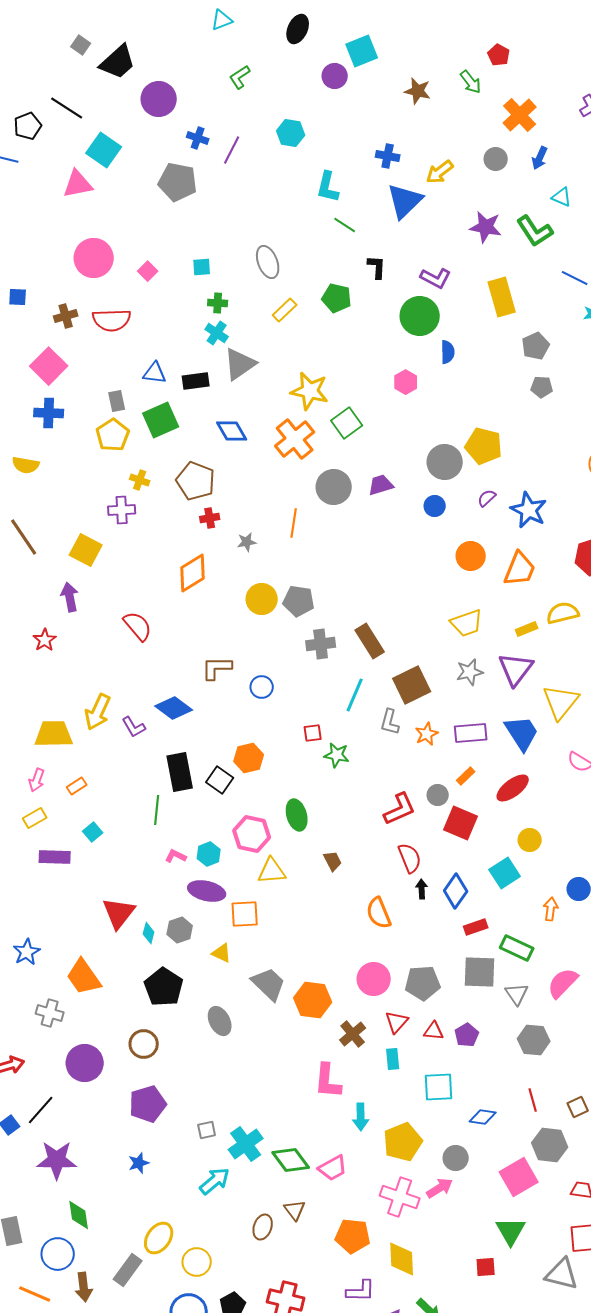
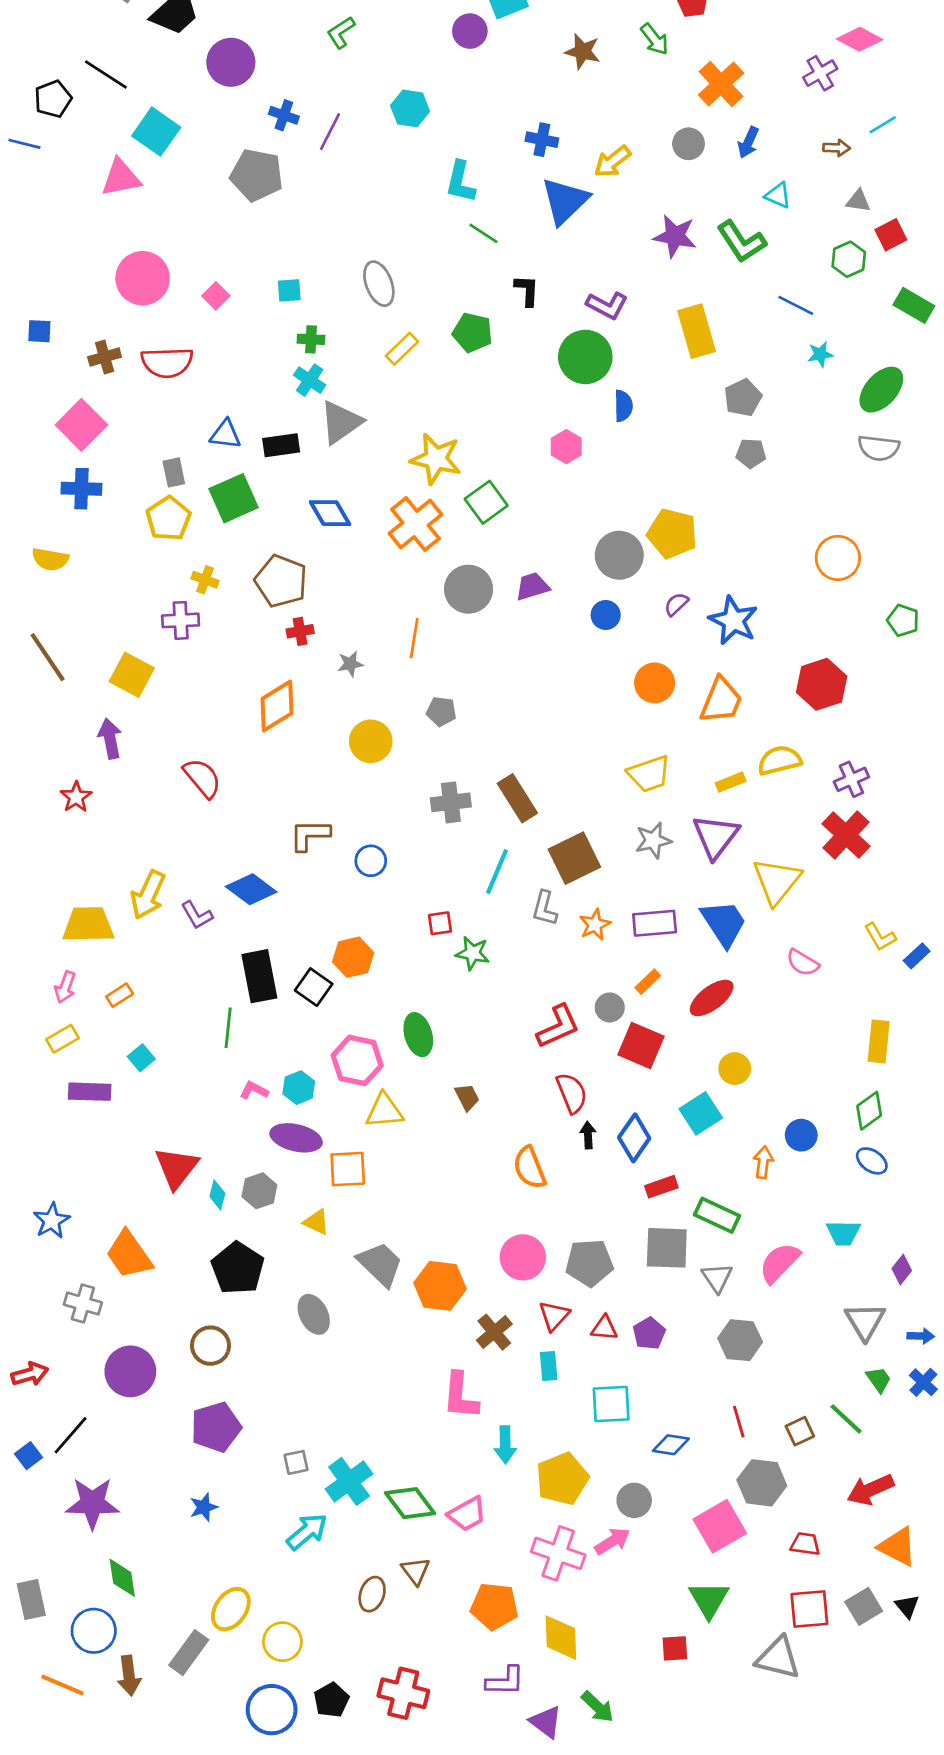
gray pentagon: (299, 601) -> (441, 711), moved, size x0.7

